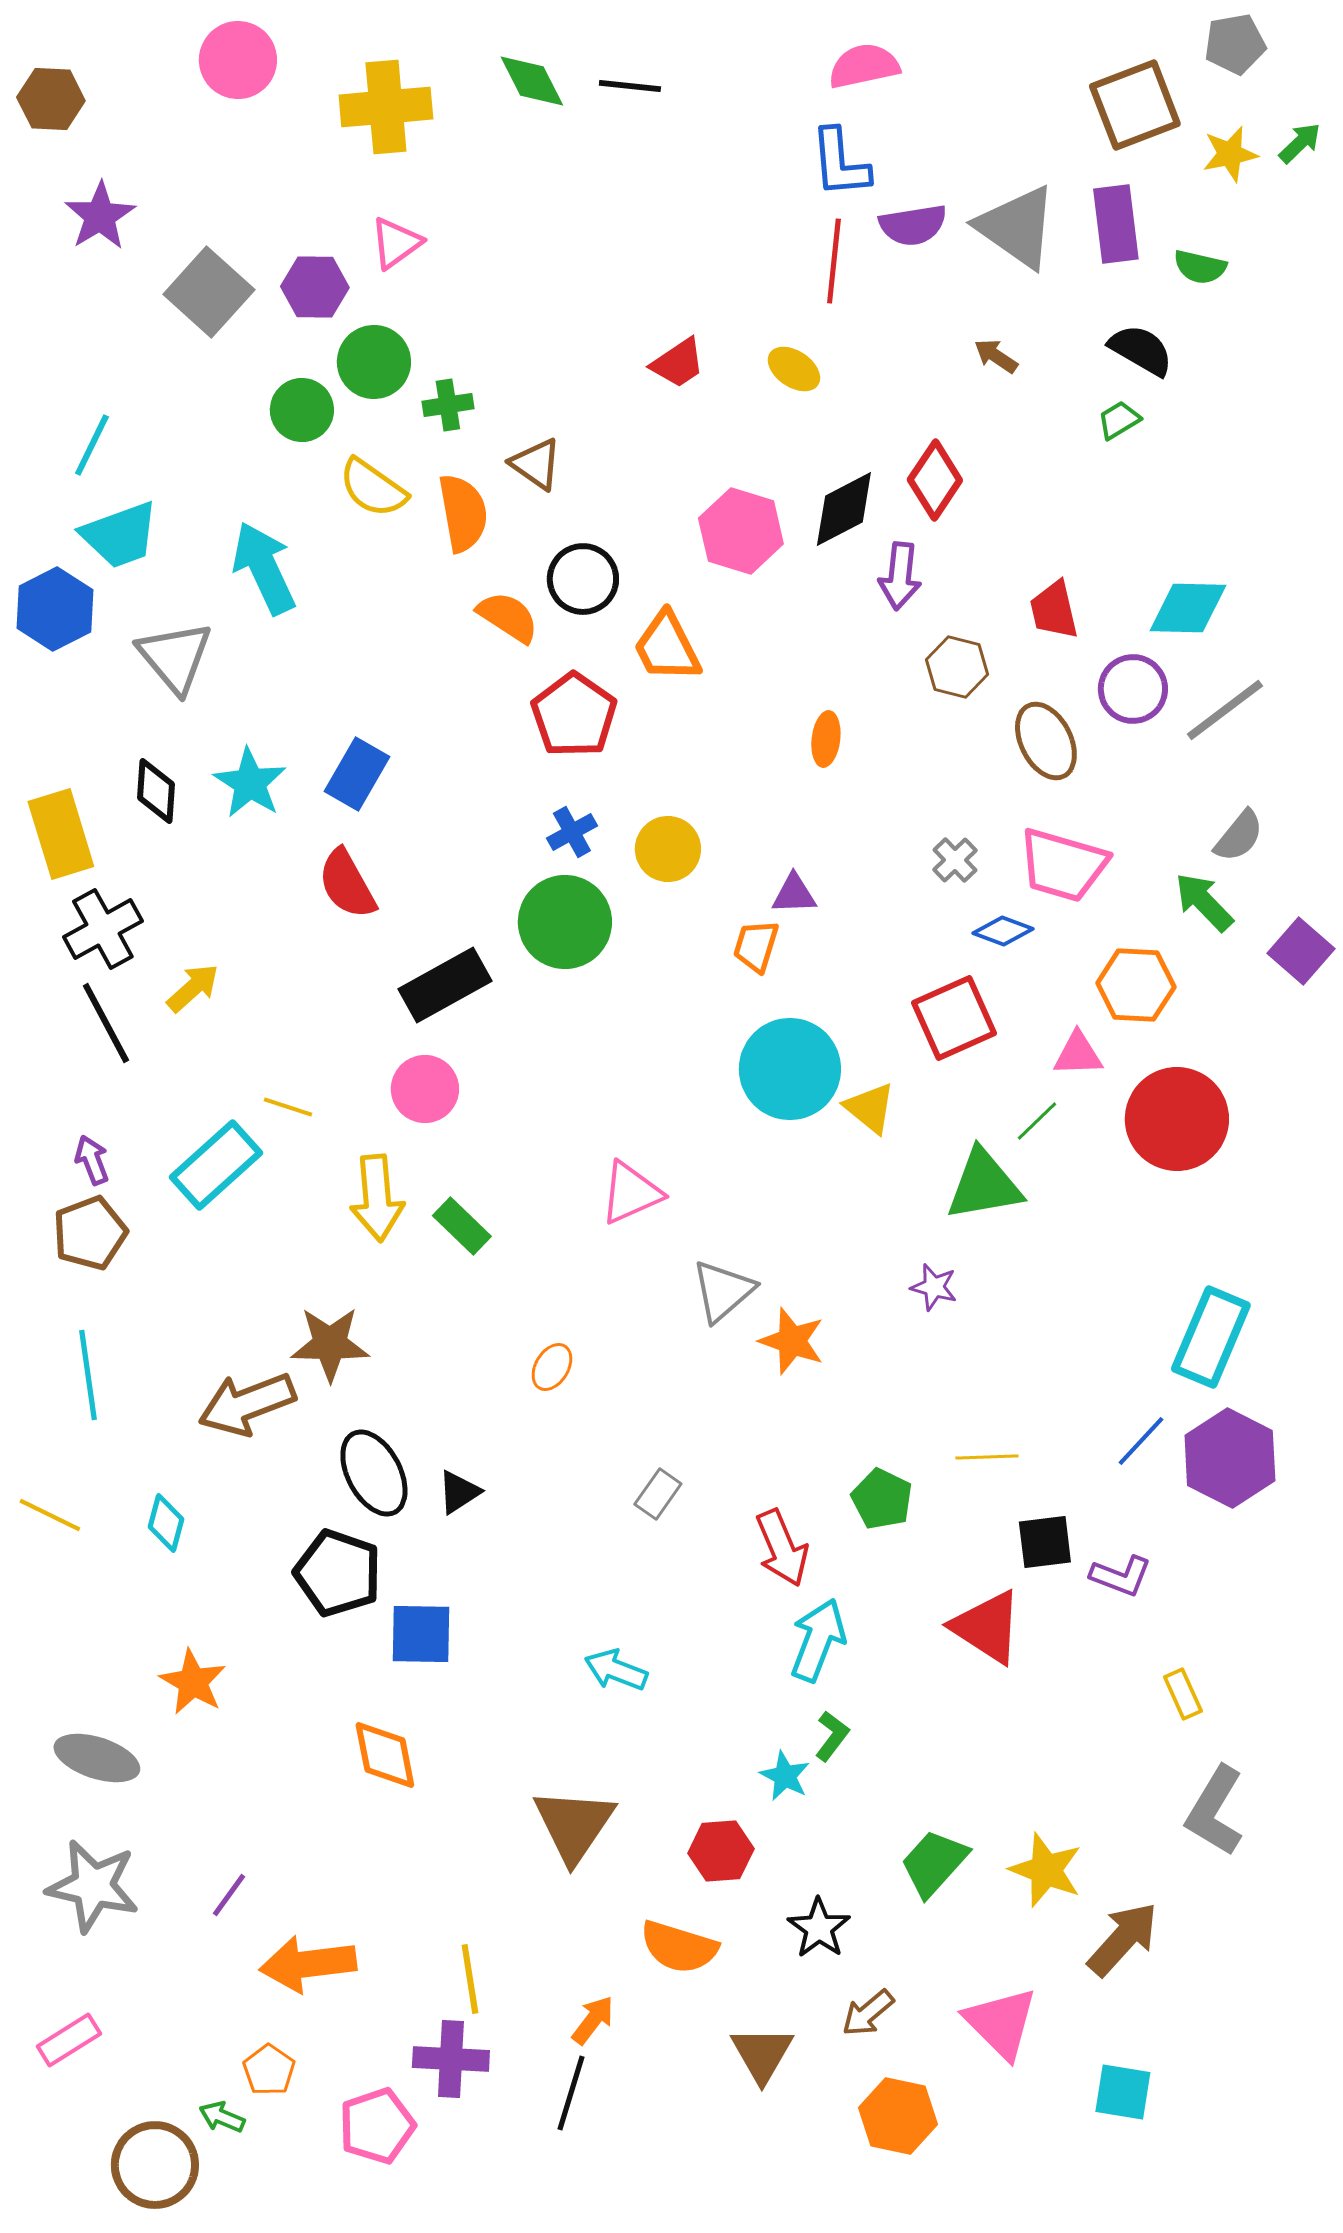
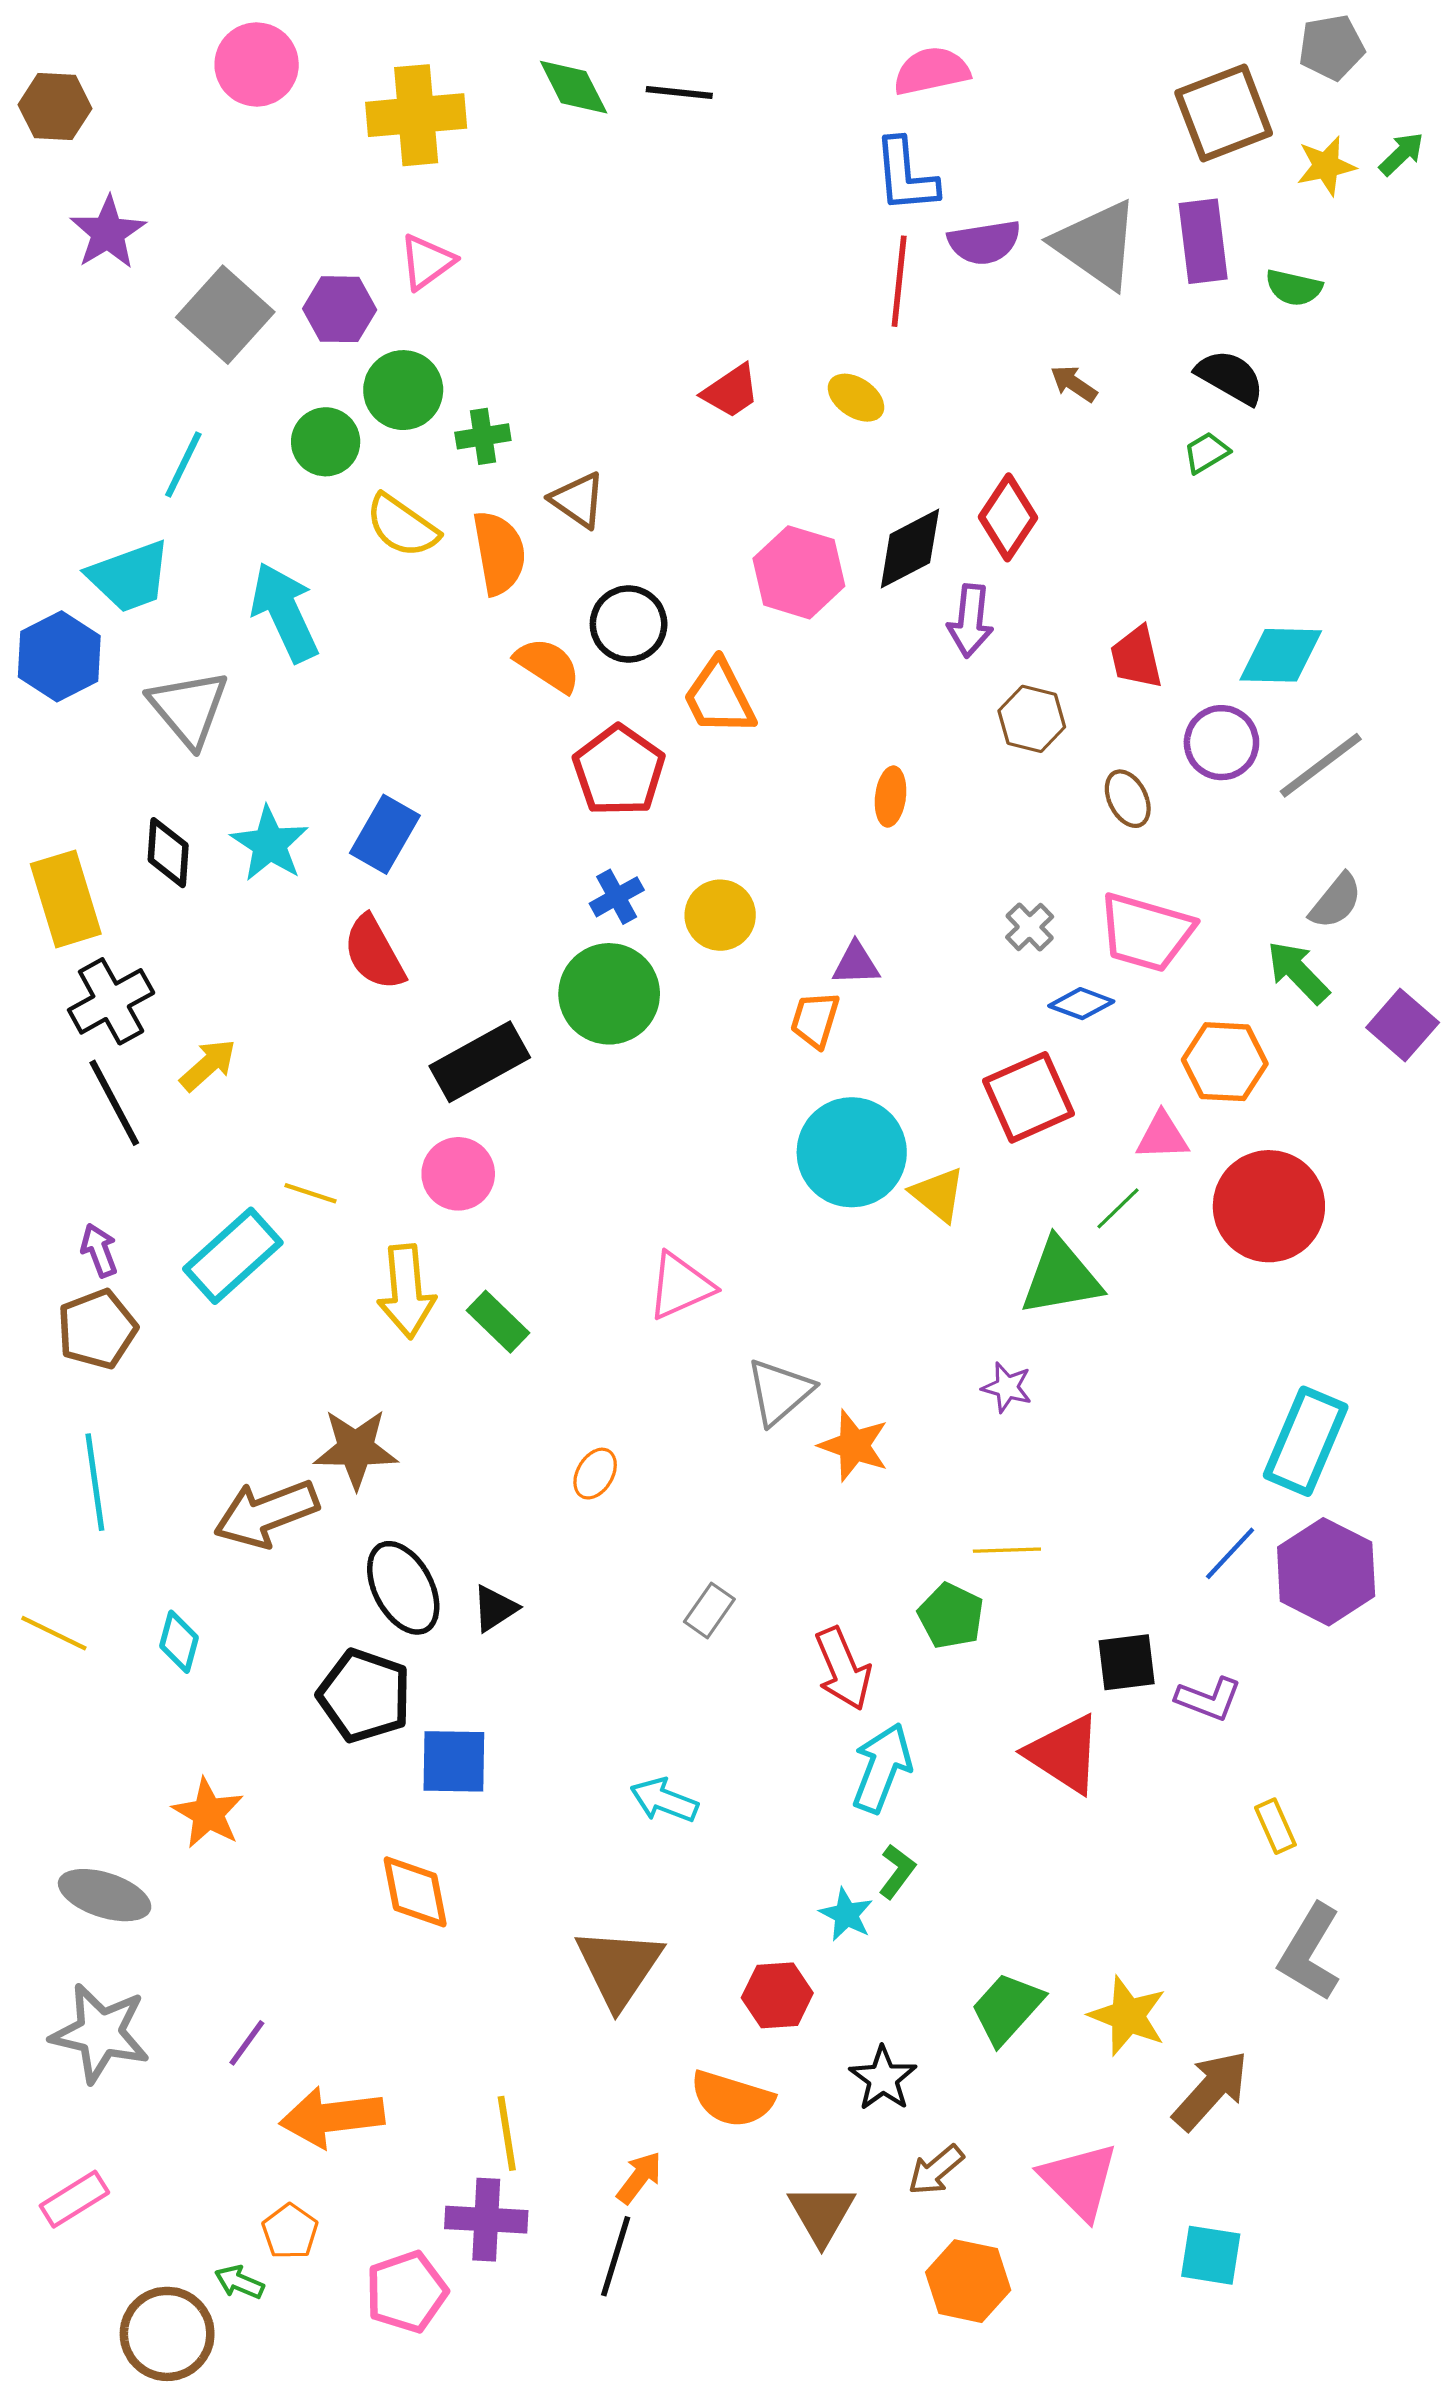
cyan line: (92, 445) -> (183, 464), moved
brown ellipse: (1046, 741) -> (1128, 799), size x0.7
yellow line: (987, 1457) -> (1007, 1550), moved

